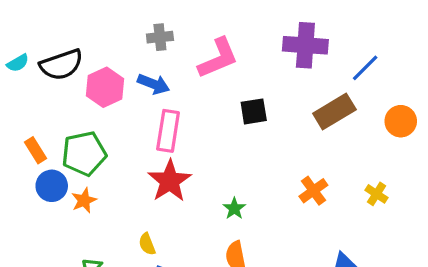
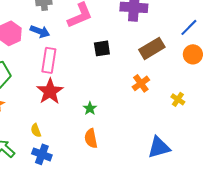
blue line: (365, 68) -> (189, 27), moved
orange cross: (313, 191) -> (141, 83), moved

